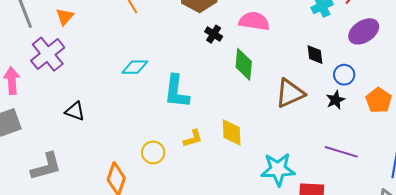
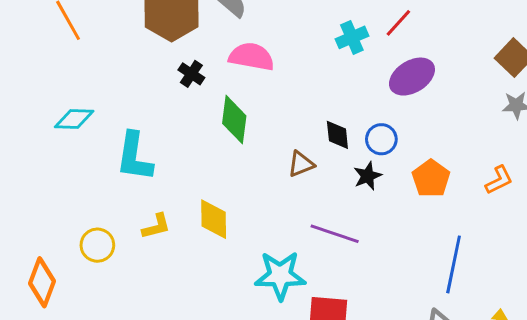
black diamond: (315, 55) -> (337, 135), moved
brown triangle: (290, 93) -> (301, 164), size x0.6
purple line: (341, 152) -> (335, 234), moved

